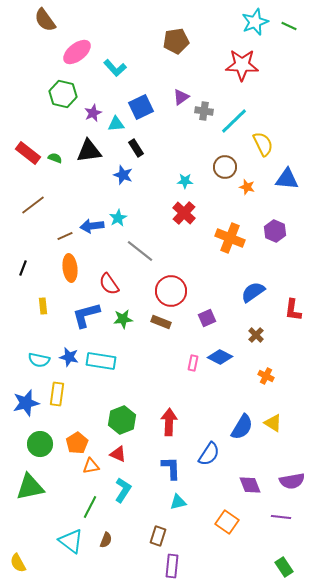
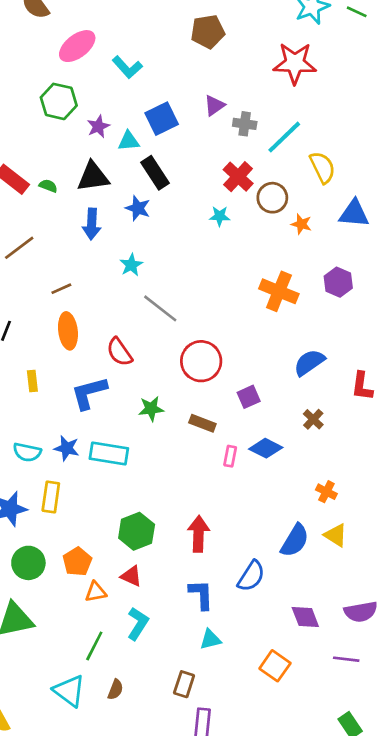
black rectangle: (136, 148) -> (155, 173), size x1.4
red cross: (184, 213) -> (238, 177), moved
blue arrow: (92, 226) -> (92, 224), moved, turned -80
green star: (123, 319) -> (151, 409), moved
brown rectangle: (161, 322) -> (202, 423), moved
orange cross: (266, 376) -> (326, 492), moved

